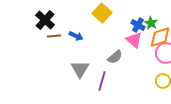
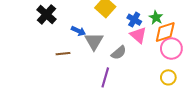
blue cross: (138, 25) -> (134, 20), moved
brown line: (54, 36) -> (63, 54), moved
gray triangle: (80, 69) -> (94, 41), moved

